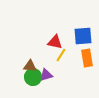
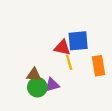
blue square: (83, 36) -> (78, 41), moved
yellow line: (61, 55) -> (69, 62), turned -48

